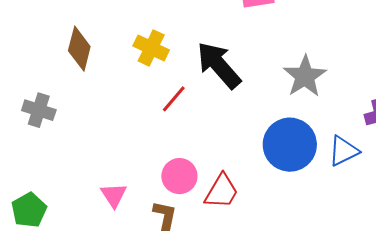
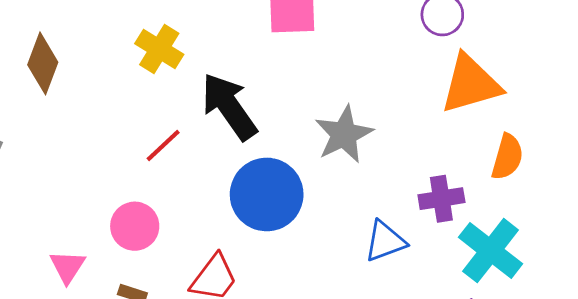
yellow cross: (151, 48) -> (159, 49), moved
blue circle: (290, 145) -> (267, 194), moved
pink circle: (179, 176) -> (135, 226), moved

